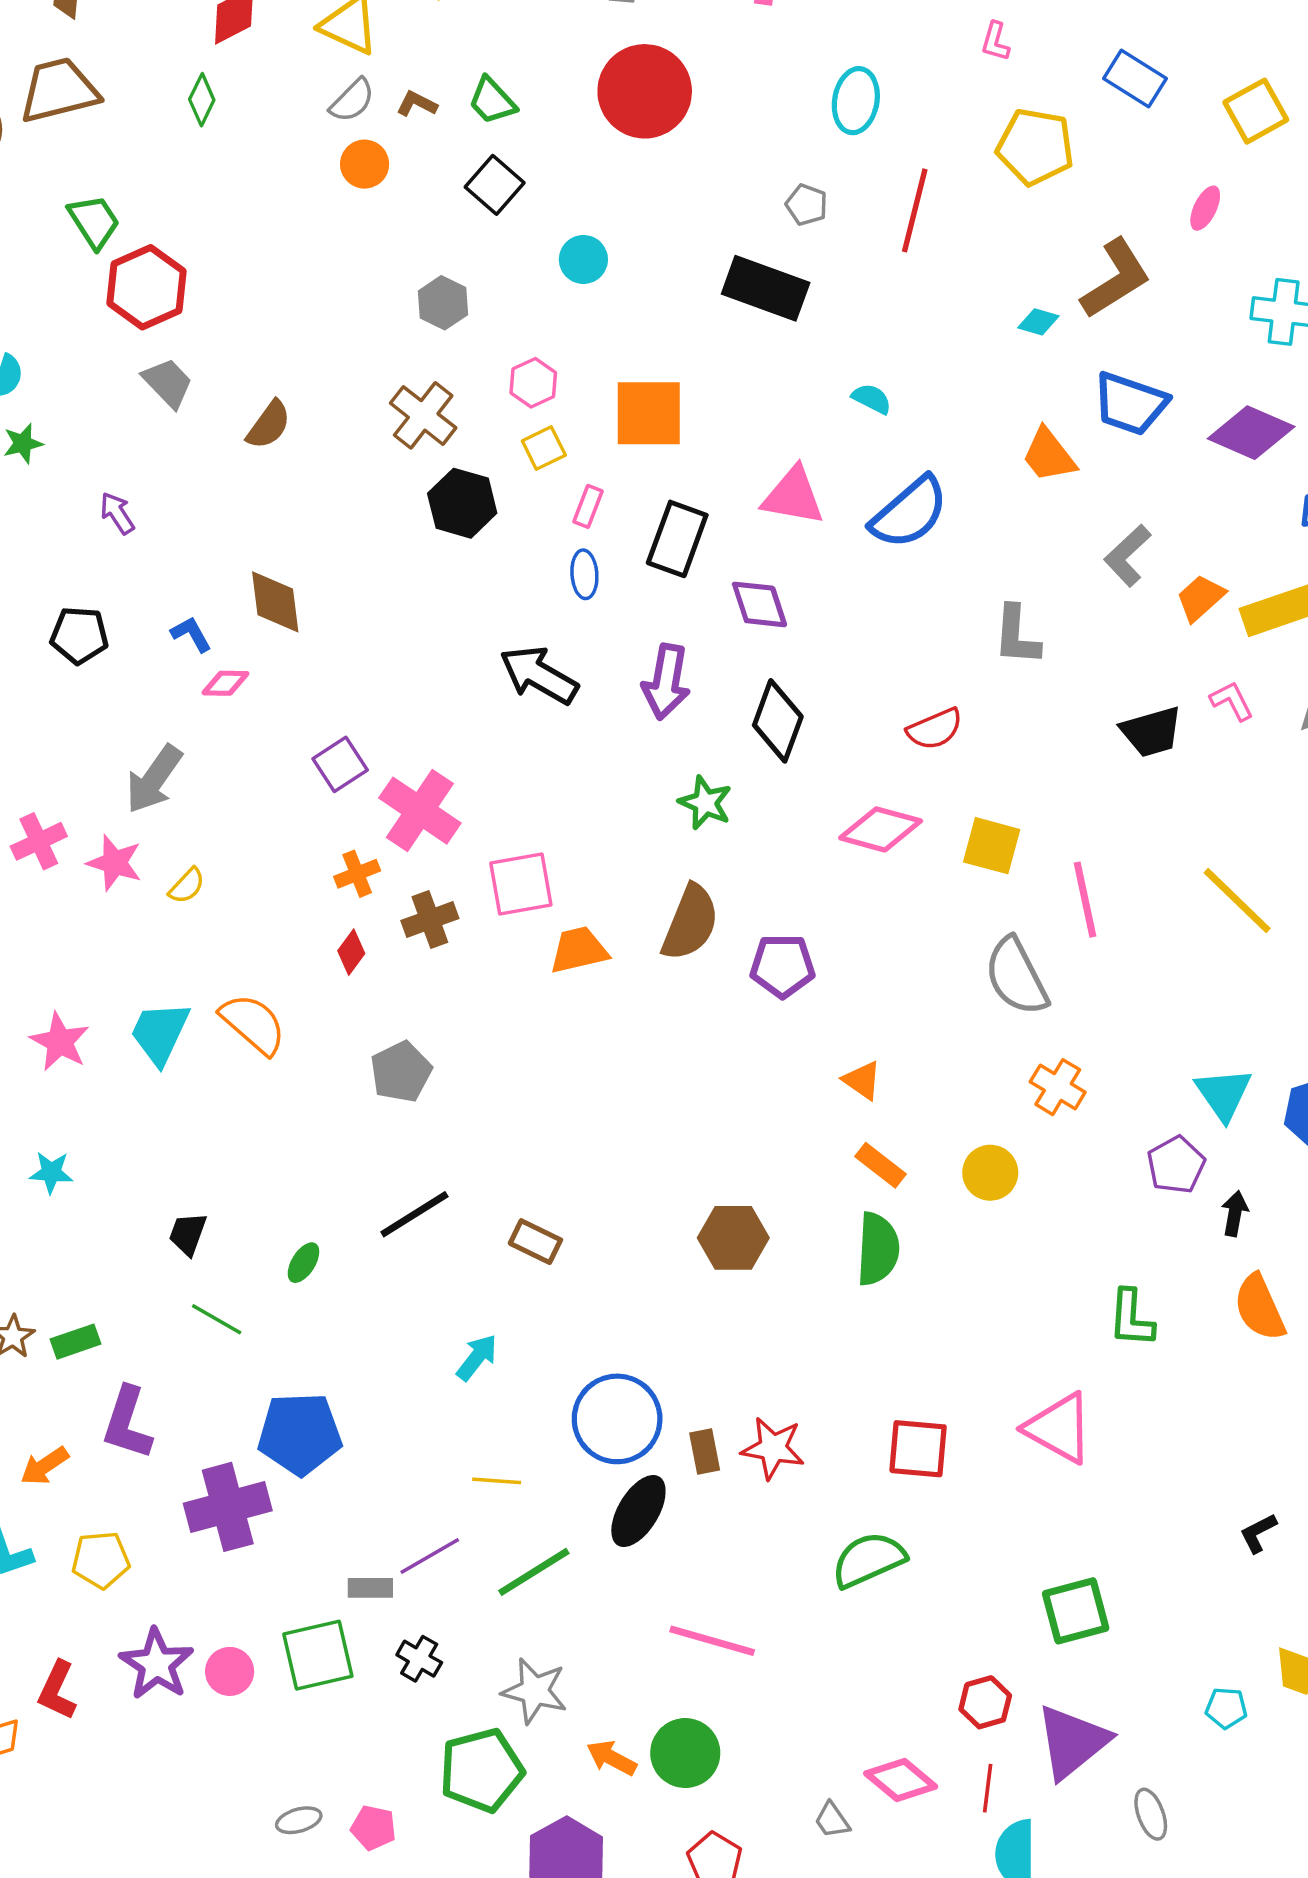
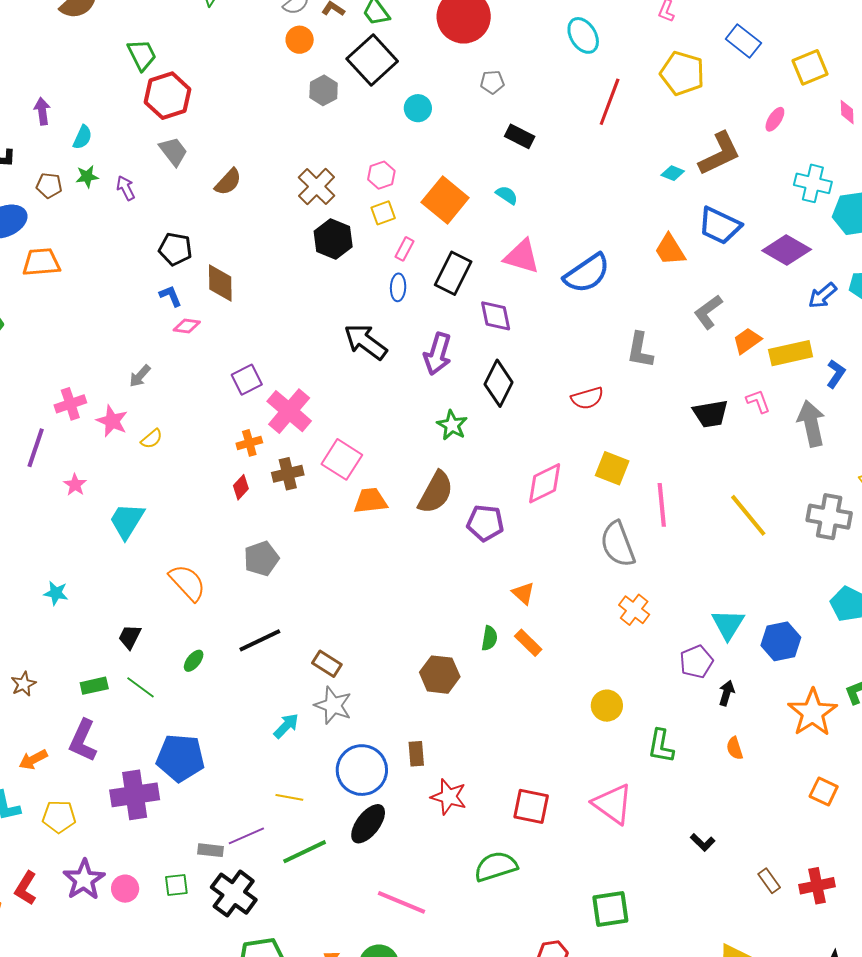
cyan ellipse: (856, 101) -> (583, 35), turned -48
black square: (495, 185) -> (372, 60), size x1.5
gray pentagon: (807, 205) -> (492, 82), moved, turned -30
black rectangle: (766, 288) -> (520, 136), size x0.6
gray hexagon: (443, 303) -> (324, 90), moved
cyan semicircle: (872, 399) -> (507, 195), moved
orange square: (649, 413) -> (445, 200), turned 33
purple arrow: (117, 513) -> (126, 188), moved
black pentagon: (79, 635) -> (175, 249), moved
gray arrow: (154, 779) -> (140, 376), size x0.6
pink diamond: (881, 829) -> (545, 483), moved, turned -48
pink square: (521, 884) -> (342, 459), turned 36
orange semicircle: (253, 1024) -> (187, 583), moved
pink star: (60, 1042) -> (75, 485), moved, size x0.7
yellow circle: (990, 1173) -> (607, 706), moved
green semicircle: (878, 1249) -> (489, 638), moved, size x0.6
orange semicircle: (1259, 1307) -> (735, 748), size x0.6
green rectangle: (76, 1342) -> (94, 686), moved
brown rectangle: (705, 1452) -> (416, 754), moved
black L-shape: (1258, 1533) -> (703, 842), moved, turned -115
green square: (318, 1655) -> (176, 885), size x0.6
black cross: (419, 1659) -> (234, 894), size x1.8
gray star: (535, 1691) -> (333, 705), moved

